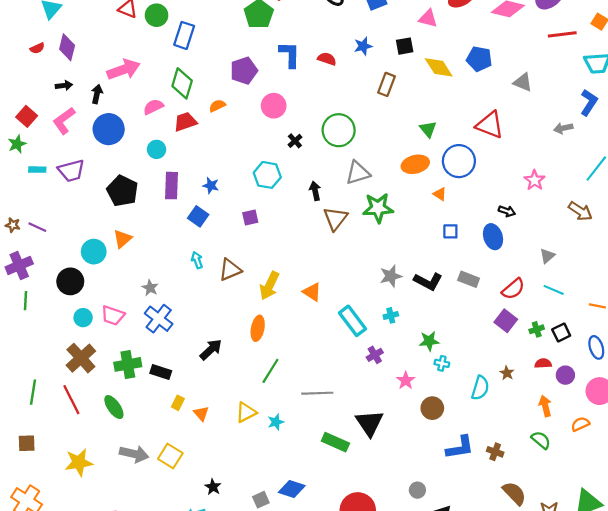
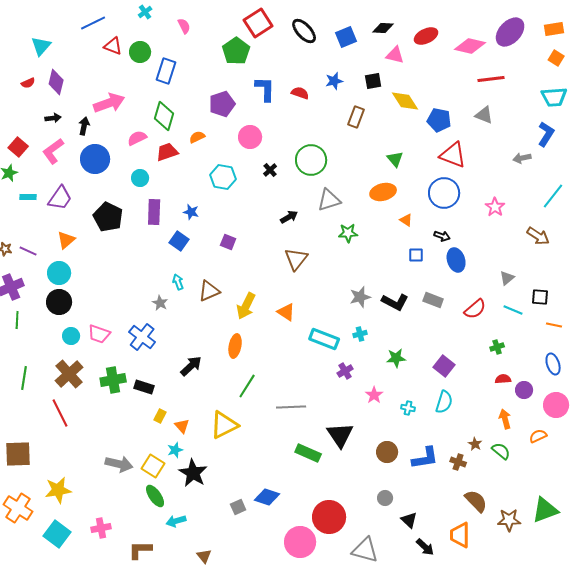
red line: (562, 34) -> (491, 79), moved
blue pentagon: (479, 59) -> (439, 120), moved
blue circle: (459, 161) -> (444, 193), moved
purple trapezoid: (71, 171) -> (60, 198), turned -40
cyan hexagon: (267, 175) -> (223, 177), moved
black arrow: (315, 191) -> (289, 217), turned 72
green star: (378, 208) -> (348, 233), size x0.7
black arrow: (507, 211) -> (442, 236), moved
purple square: (250, 218) -> (228, 242), turned 35
brown triangle: (335, 219) -> (296, 259), moved
orange triangle: (122, 239) -> (66, 240), moved
cyan circle: (94, 252) -> (59, 273), moved
gray star: (150, 288) -> (160, 303), moved
cyan rectangle: (352, 321) -> (324, 339), turned -32
purple square: (506, 321) -> (444, 366), moved
black square: (561, 333) -> (540, 297), moved, turned 30
cyan cross: (442, 363) -> (408, 408), moved
brown star: (507, 373) -> (475, 444), moved
green line: (33, 392) -> (24, 378), moved
green ellipse: (114, 407) -> (155, 496), moved
brown circle: (432, 408) -> (387, 452), moved
yellow triangle: (246, 412) -> (224, 425), size x1.4
cyan star: (276, 422) -> (175, 450), moved
brown square: (27, 443) -> (18, 454), size x1.6
yellow star: (79, 462) -> (58, 490), moved
black star: (213, 487) -> (193, 473), moved, size x1.8

